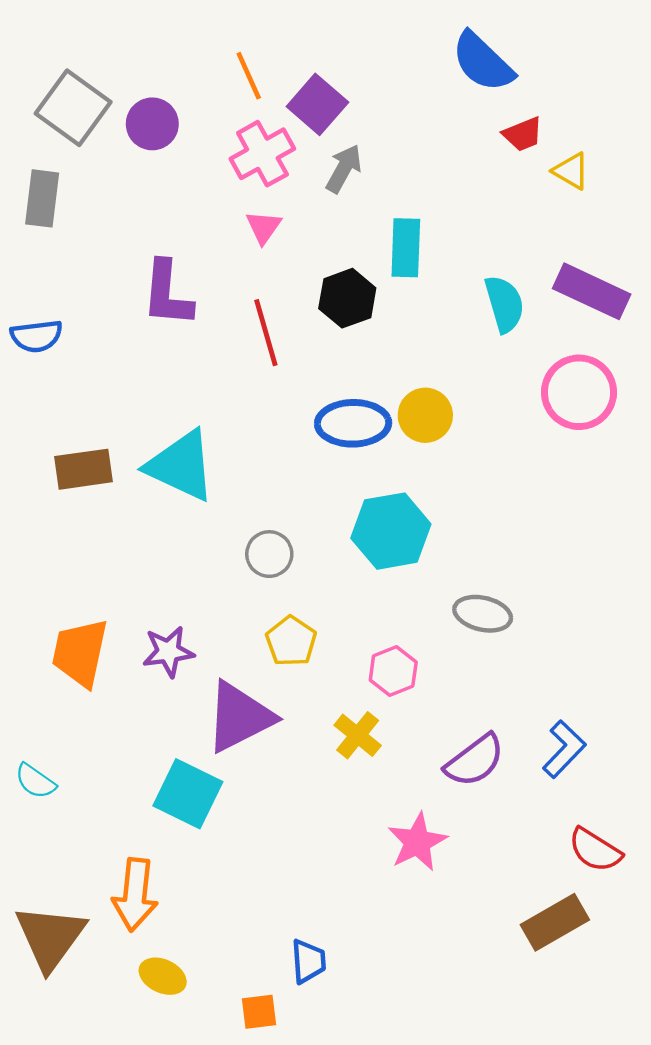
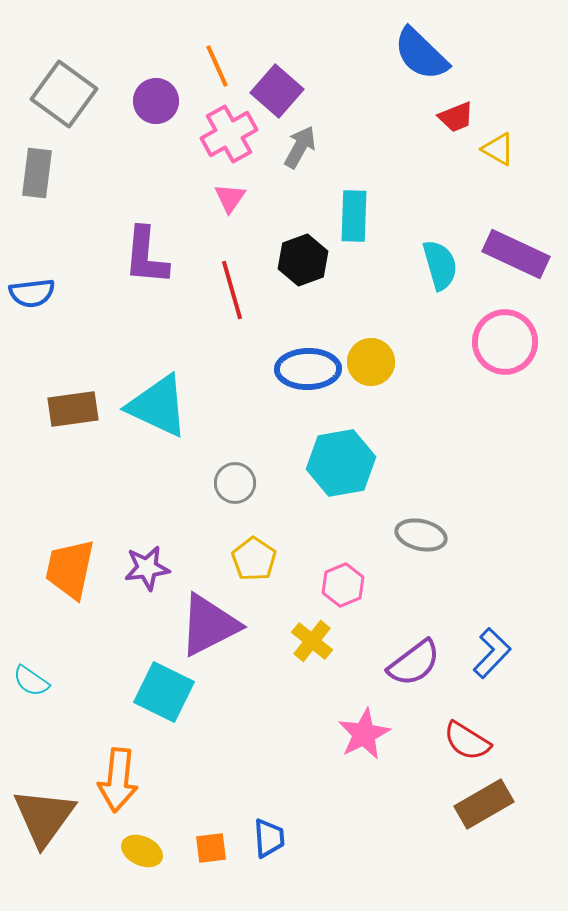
purple circle: (152, 124) -> (156, 101), moved
red semicircle: (595, 850) -> (467, 741), moved
orange square: (259, 1012) -> (211, 848), moved

